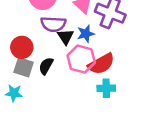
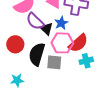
purple semicircle: (53, 24) -> (35, 21), turned 54
black semicircle: (46, 66) -> (37, 54), size x1.6
gray square: (24, 67) -> (54, 62), moved

